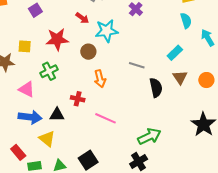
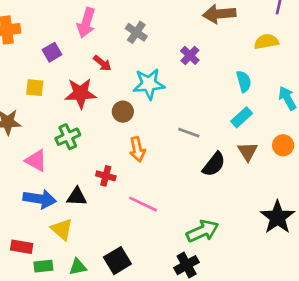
red arrow: (82, 18) -> (102, 63), moved
cyan semicircle: (186, 21) -> (244, 81), moved
yellow square: (25, 46) -> (35, 88), moved
orange circle: (206, 80) -> (283, 145), moved
black semicircle: (156, 88) -> (214, 164), turned 48
red rectangle: (18, 152) -> (22, 247), turned -42

